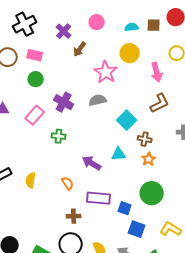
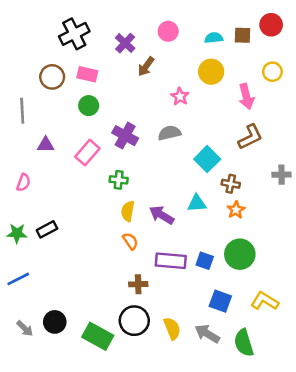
pink star: (106, 72) -> (180, 96), size x0.6
yellow semicircle: (31, 180) -> (128, 211), moved
blue square: (125, 208) -> (205, 261), moved

